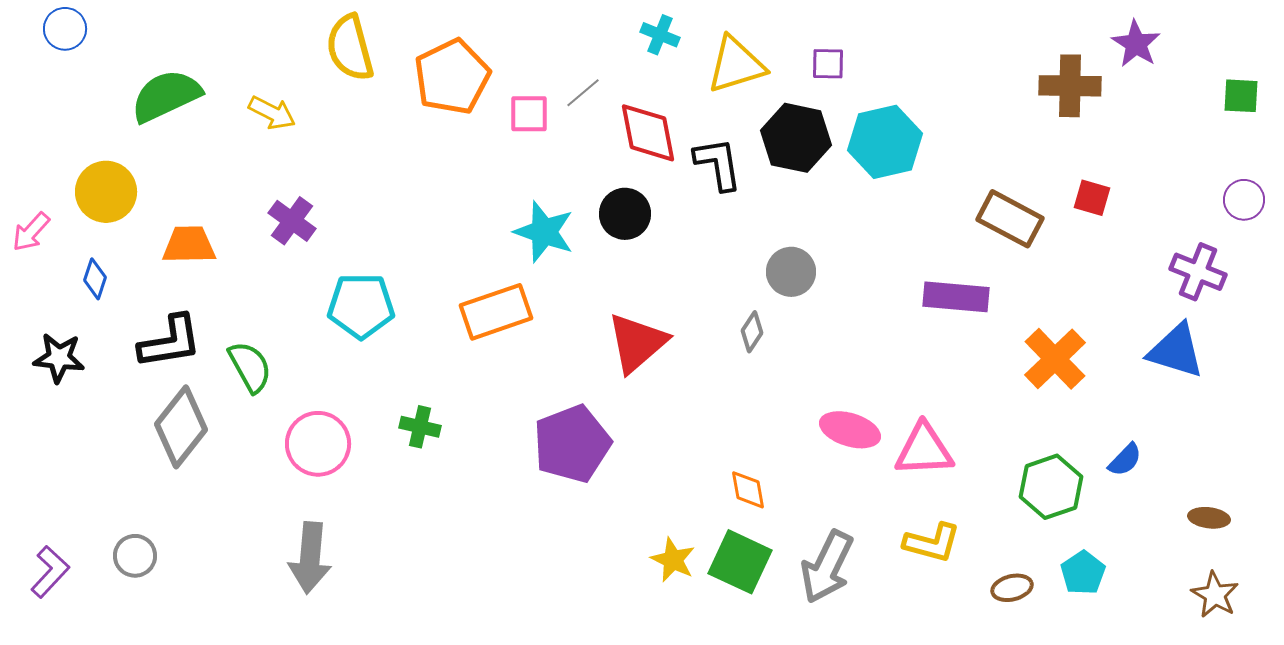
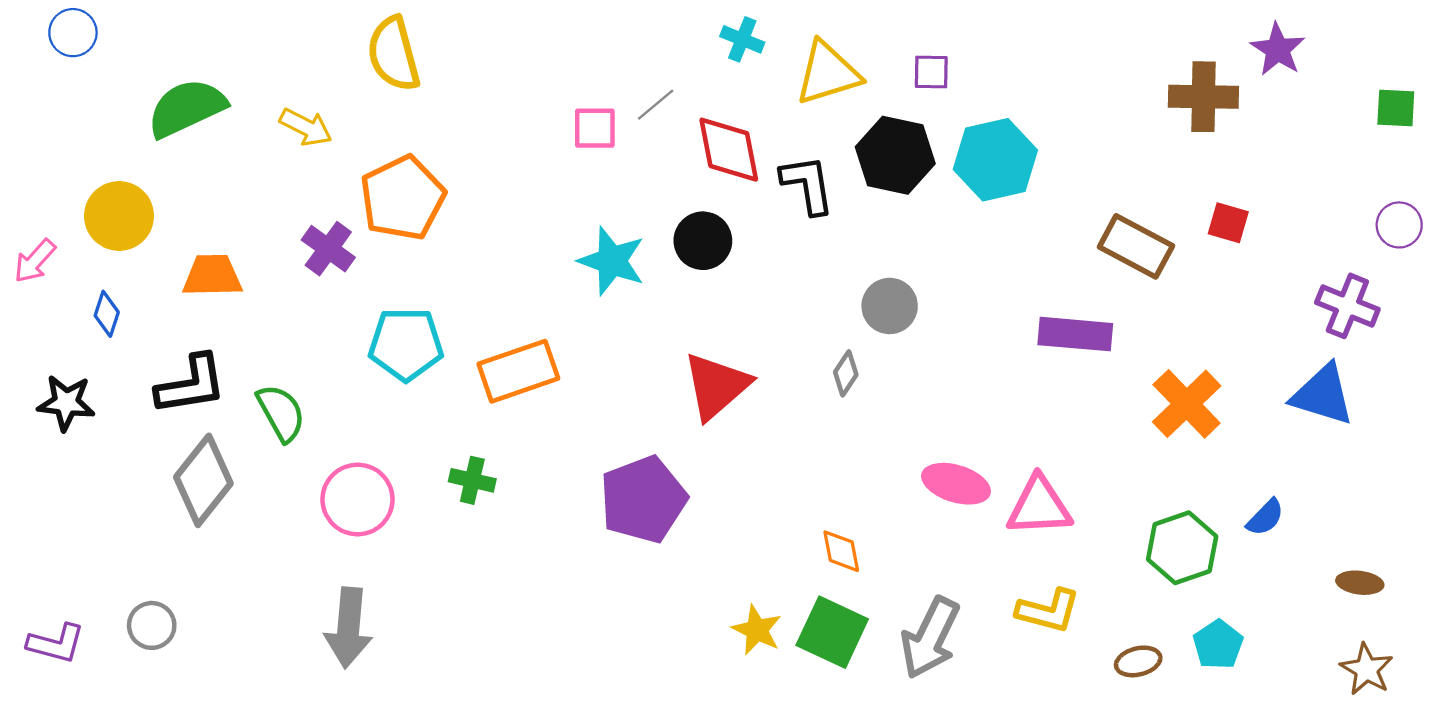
orange pentagon: (452, 77) -> (403, 198), moved
orange rectangle: (496, 312) -> (518, 371), moved
purple L-shape: (50, 572) -> (56, 643), turned 62

